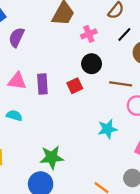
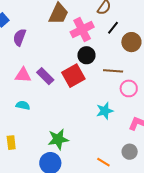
pink cross: (89, 34) -> (82, 30), size x1.6
purple rectangle: (42, 84) -> (45, 76), turned -36
red square: (75, 86) -> (73, 76), size x1.6

